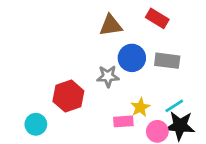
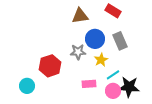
gray rectangle: (167, 61) -> (120, 41), turned 60
cyan line: (174, 106) -> (113, 75), moved
yellow star: (140, 107) -> (101, 60), moved

